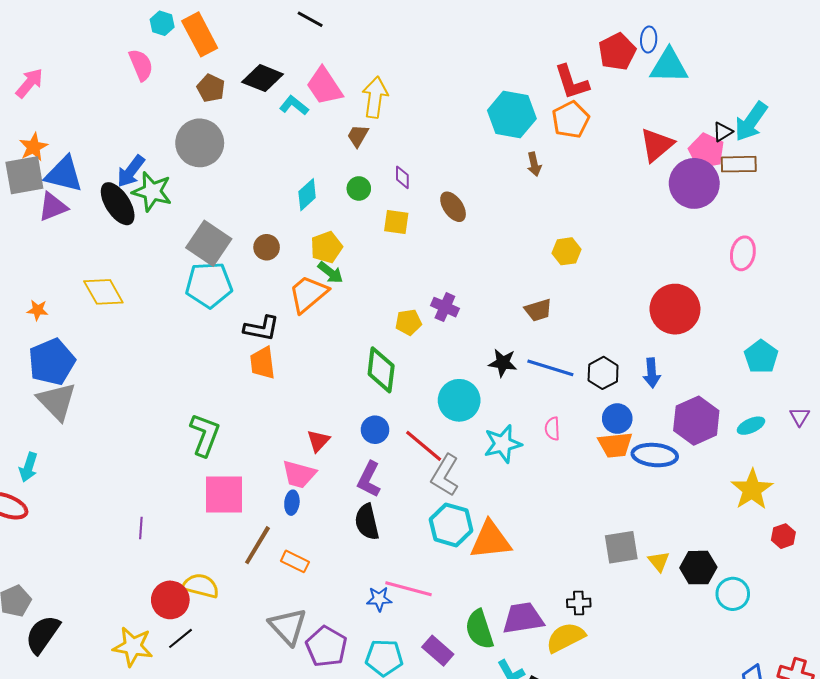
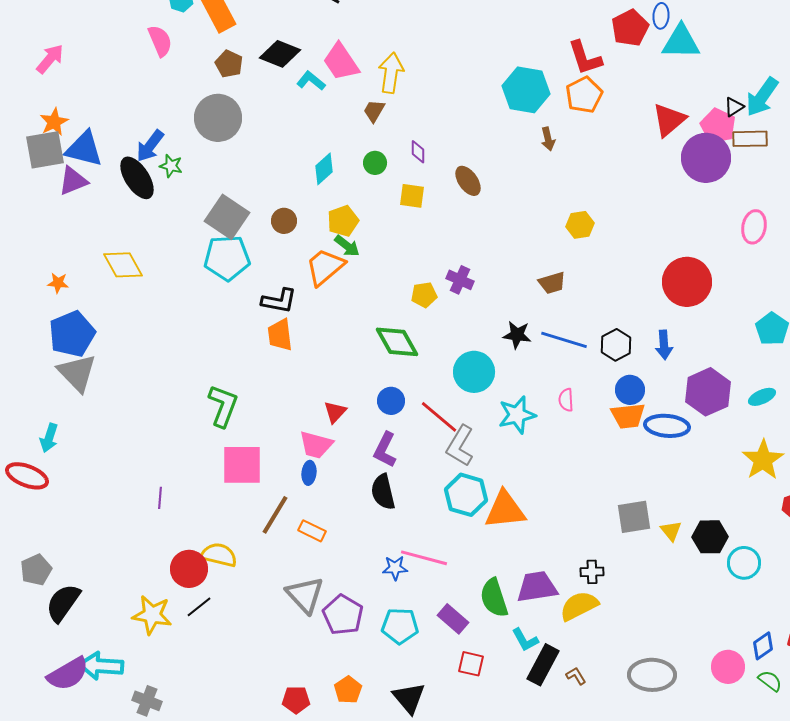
green star: (152, 192) -> (171, 166), size x0.6
green diamond: (381, 370) -> (397, 342), turned -36

